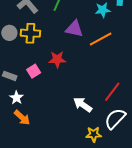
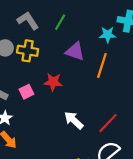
orange line: (101, 39) -> (102, 65), turned -50
white arrow: (83, 105) -> (74, 120), moved

